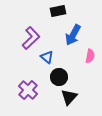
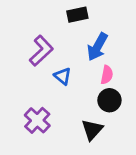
pink semicircle: (90, 56) -> (107, 75), moved
black circle: (59, 77) -> (109, 100), moved

